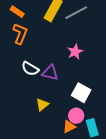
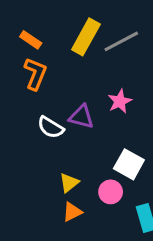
purple triangle: (50, 73) -> (81, 117), moved
pink circle: (76, 116) -> (111, 192), moved
orange triangle: (69, 127) -> (72, 212), moved

